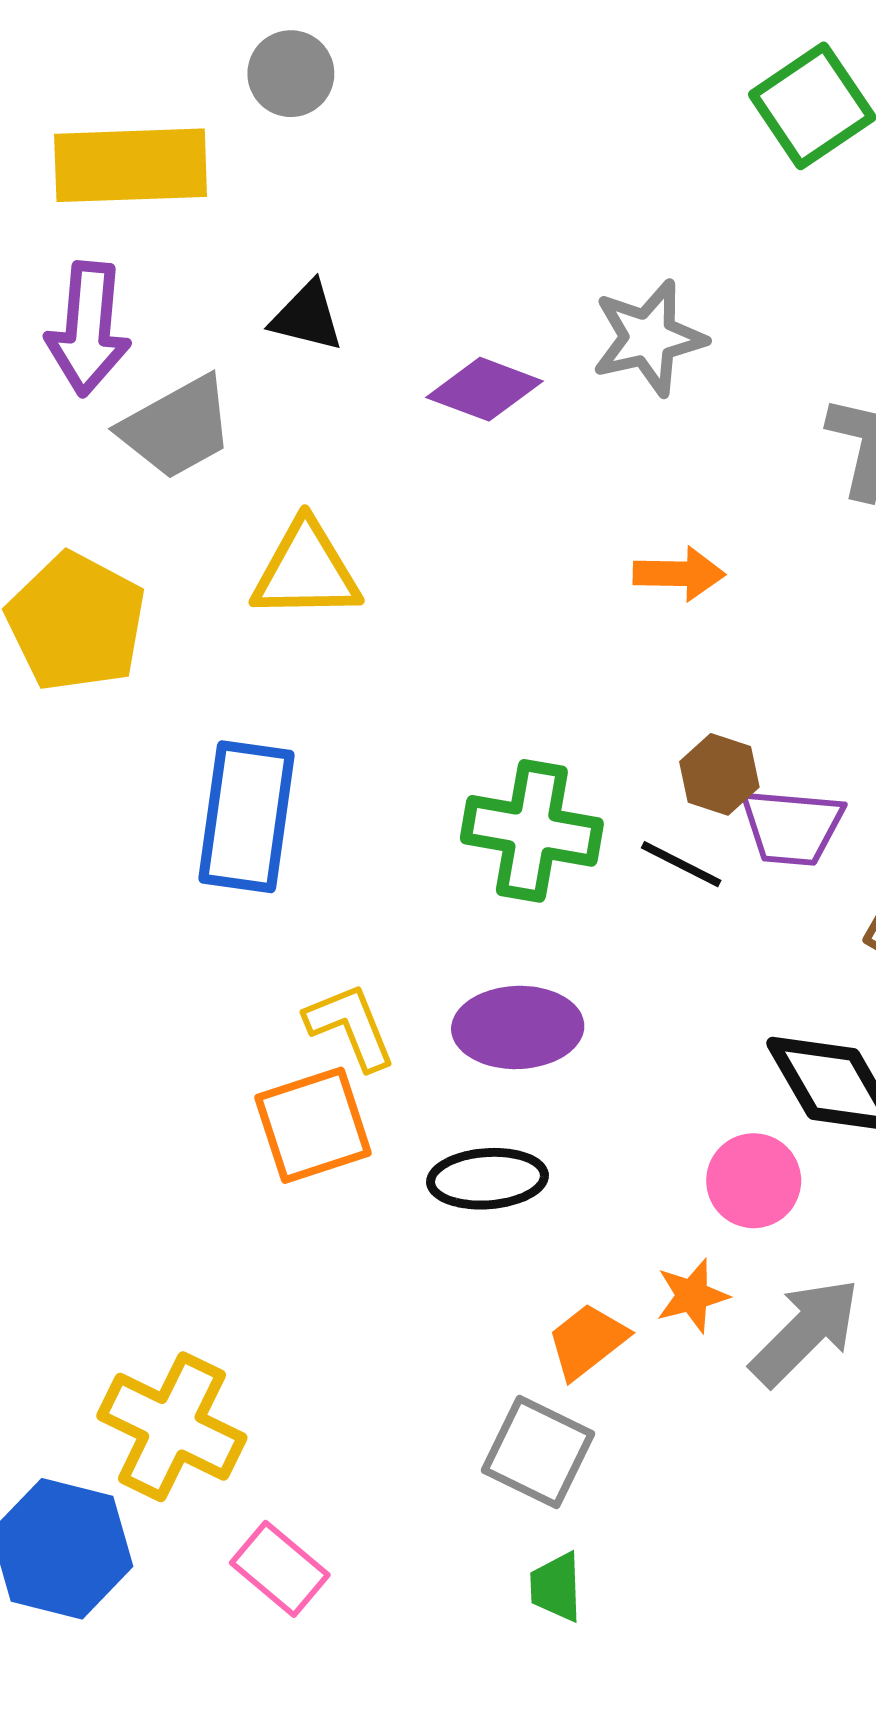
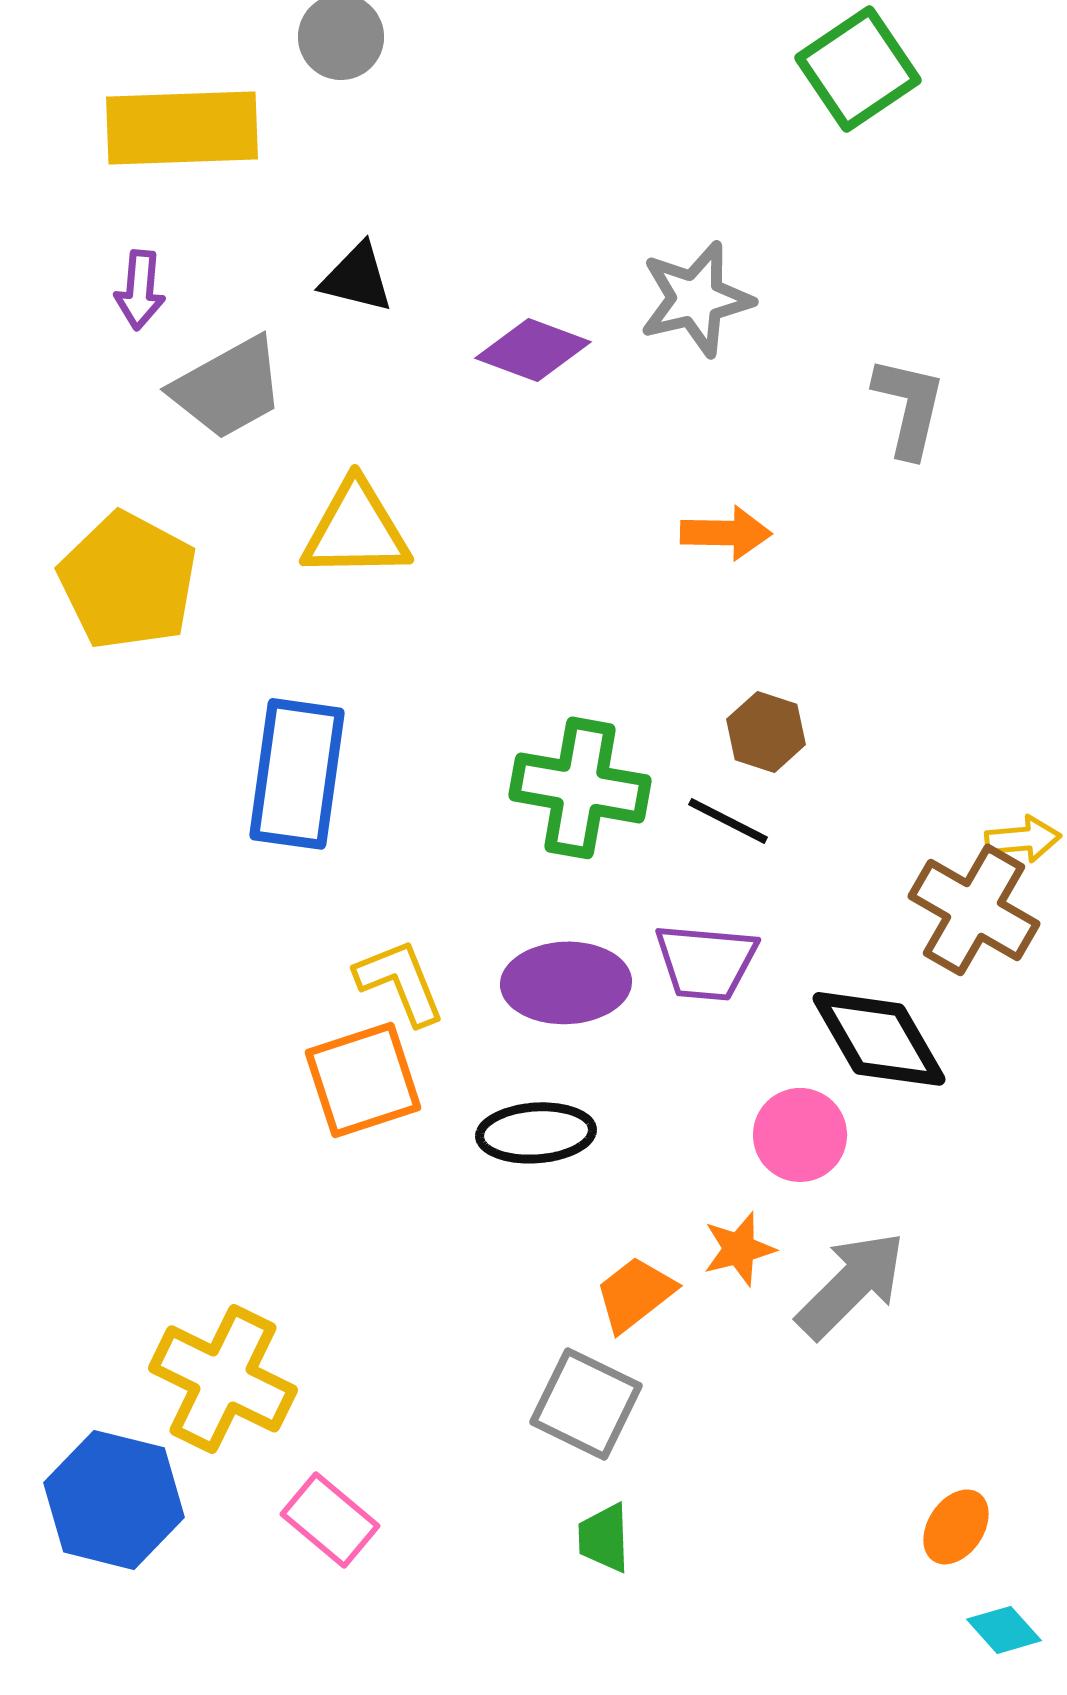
purple arrow: (88, 329) -> (140, 290), size x0.6
purple trapezoid: (792, 827) -> (706, 962), moved

